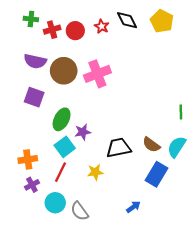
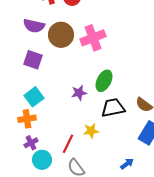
green ellipse: (62, 119) -> (104, 81), moved
cyan square: (65, 147) -> (34, 97), moved
red line: (60, 172) -> (68, 144), moved
cyan circle: (55, 203) -> (42, 160), moved

